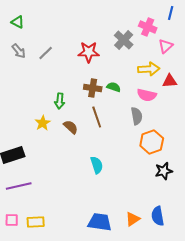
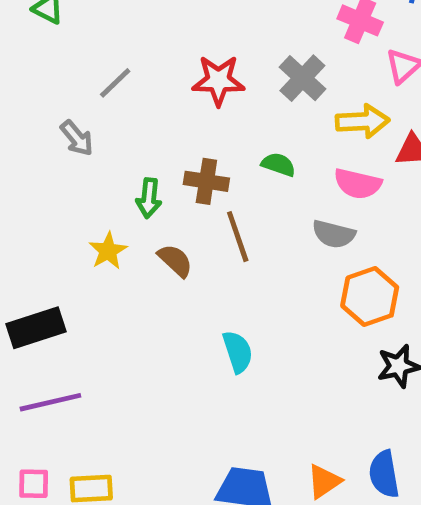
gray cross: (124, 40) -> (302, 78), moved
gray arrow: (19, 51) -> (77, 138), moved
brown cross: (93, 88) -> (206, 181), moved
gray semicircle: (137, 116) -> (334, 234), turned 114

